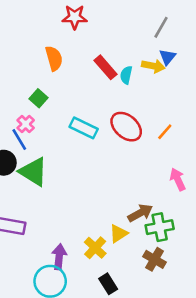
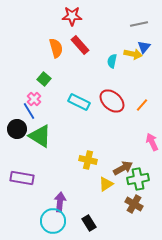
gray line: (161, 27) -> (139, 24), turned 48
red rectangle: (106, 67) -> (80, 45), moved
yellow cross: (95, 248) -> (88, 160), moved, turned -30
black rectangle: (108, 284) -> (89, 223), moved

